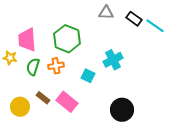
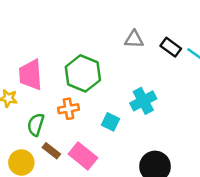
green semicircle: (33, 67) -> (36, 125), moved

